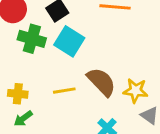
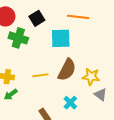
cyan square: (69, 41) -> (61, 38), moved, turned -35
brown semicircle: (101, 82) -> (67, 70), turned 70

